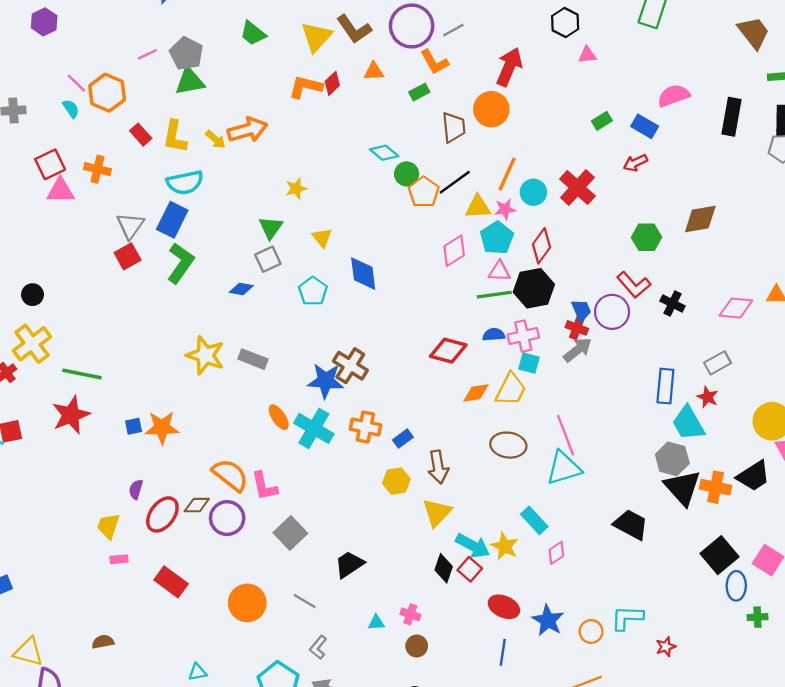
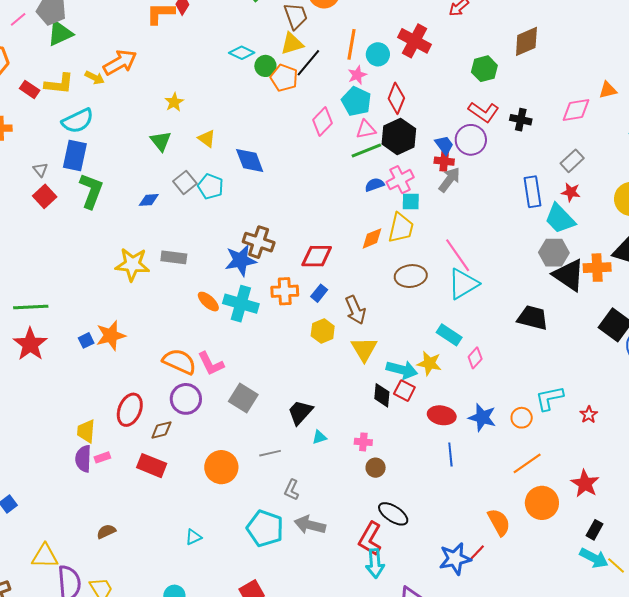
yellow L-shape: (175, 137) -> (59, 84), turned -80
yellow triangle: (478, 207) -> (292, 44), moved
gray triangle: (130, 226) -> (40, 170), size x0.6
gray square: (268, 259) -> (185, 182), moved
red diamond: (448, 351) -> (317, 256), moved
purple semicircle: (136, 489) -> (83, 459), moved, size x1.5
brown diamond: (197, 505) -> (161, 430), moved
gray line: (305, 601) -> (270, 453), turned -30
cyan triangle: (376, 623) -> (319, 437), moved

